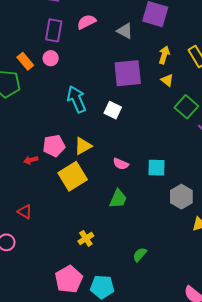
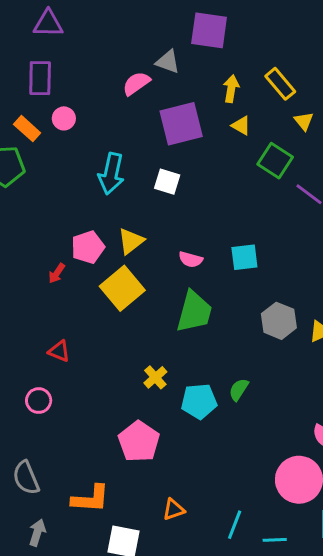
pink semicircle: (87, 22) -> (136, 83), moved
purple rectangle: (54, 30) -> (40, 78), moved
cyan arrow: (77, 99) -> (111, 174), turned -136
red arrow: (31, 160) -> (57, 273), turned -32
gray hexagon: (181, 197) -> (279, 321), moved
green trapezoid: (118, 199) -> (194, 312), size x1.4
cyan pentagon: (102, 287) -> (199, 401), moved

